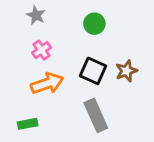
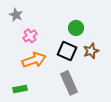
gray star: (36, 15) -> (16, 15), moved
green circle: (94, 24) -> (76, 28), moved

